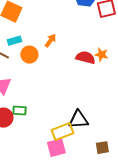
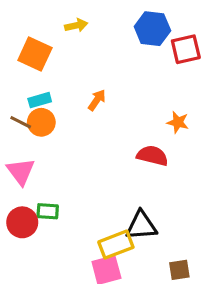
orange circle: (29, 55) -> (41, 122), moved
red semicircle: (85, 58) -> (152, 156), moved

